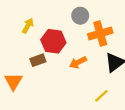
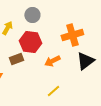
gray circle: (80, 16) -> (32, 15), moved
yellow line: (101, 96) -> (53, 91), moved

